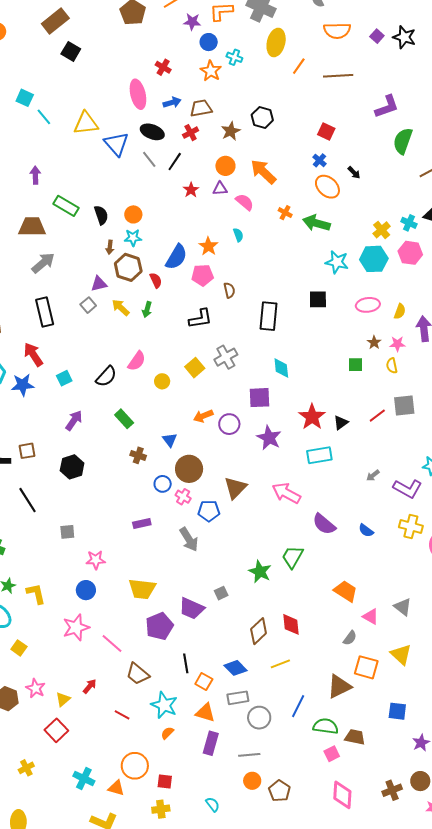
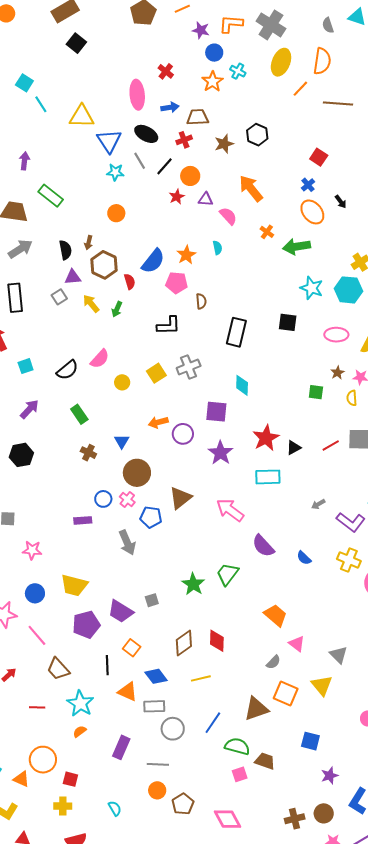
orange semicircle: (337, 31) -> (322, 61), moved, turned -88
orange circle: (225, 166) -> (190, 176), moved
black semicircle: (101, 215) -> (65, 250), moved
green arrow: (316, 223) -> (297, 247), turned -32
cyan star: (133, 238) -> (115, 172), moved
blue circle: (163, 484) -> (103, 499), moved
blue circle: (86, 590) -> (35, 593), moved
gray triangle: (403, 607) -> (339, 655), moved
orange square: (204, 682) -> (132, 648), moved
orange triangle: (205, 713) -> (128, 692), moved
red line: (122, 715) -> (37, 707), turned -35
pink diamond: (342, 795) -> (228, 819), moved, turned -40

